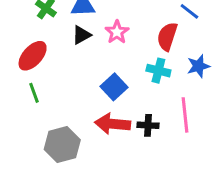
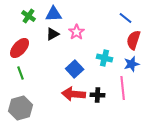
red semicircle: (167, 37) -> (134, 40), moved
blue star: (198, 66) -> (132, 64), moved
gray hexagon: (62, 145) -> (21, 108), moved

